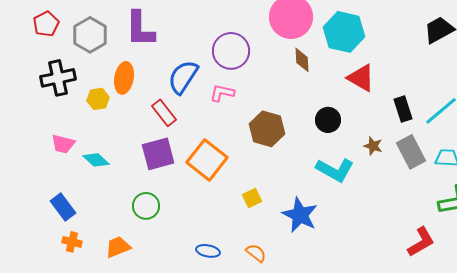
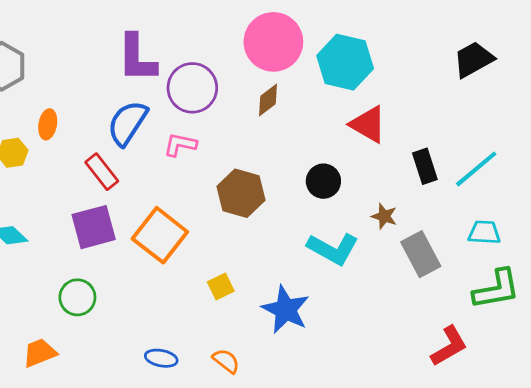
purple L-shape: (140, 29) -> (137, 58), moved
brown diamond: (302, 60) -> (268, 100), moved, turned 55
orange ellipse: (124, 78) -> (48, 124), size x0.7
gray rectangle: (411, 152) -> (421, 254), moved

